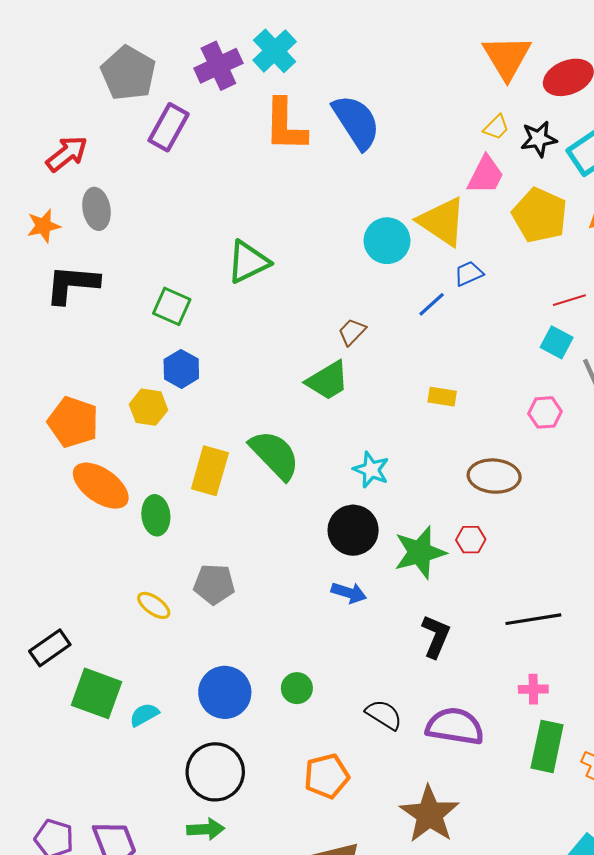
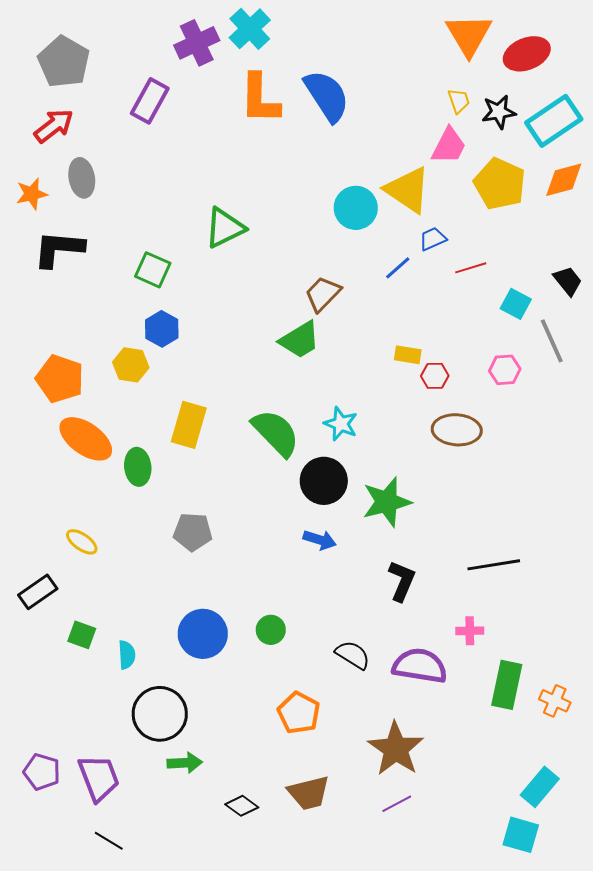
gray pentagon: (128, 73) -> (64, 62), moved
yellow trapezoid: (496, 127) -> (459, 101), turned -64
red line: (569, 300) -> (471, 268), moved
brown trapezoid: (352, 332) -> (323, 294), size x1.4
green semicircle: (275, 455) -> (276, 433), moved
red hexagon: (471, 540) -> (435, 376), moved
yellow ellipse: (154, 605) -> (82, 542), moved
pink cross: (533, 689) -> (470, 631), moved
green square: (96, 693) -> (82, 635), size x0.6
cyan semicircle: (144, 715) -> (127, 655), turned 116
black circle: (215, 772) -> (160, 714), moved
orange pentagon: (327, 776) -> (299, 713), turned -30

